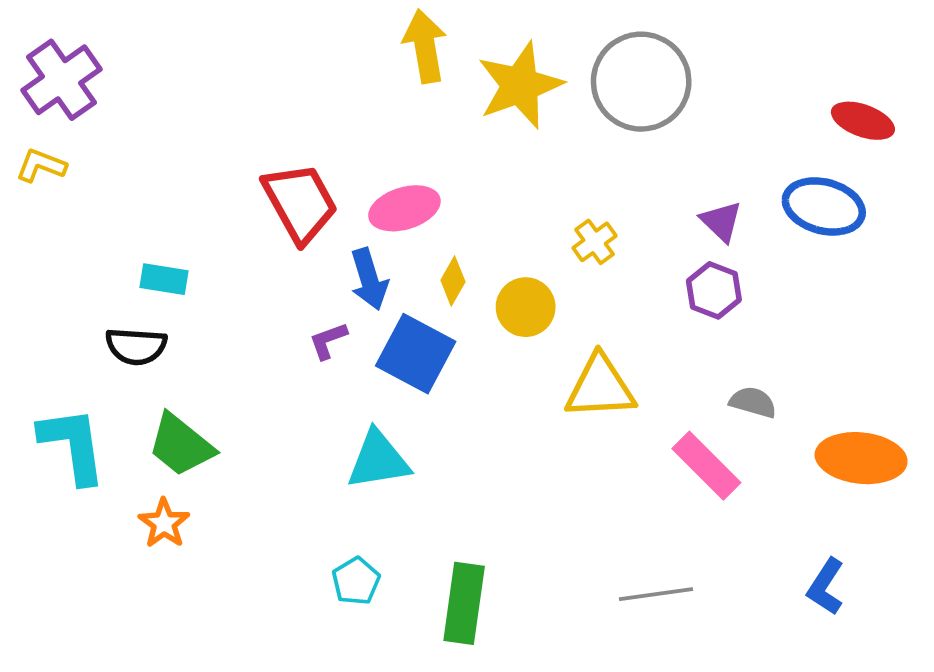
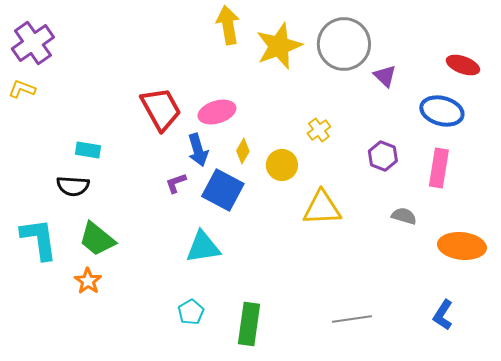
purple triangle: (721, 221) -> (385, 76), moved
pink rectangle: (706, 466) -> (439, 168), moved, turned 54

